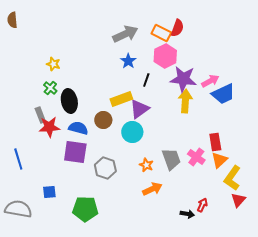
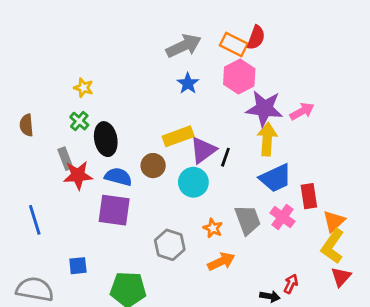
brown semicircle: (12, 20) -> (26, 125), moved
black line: (146, 80) -> (225, 157), moved
blue trapezoid: (223, 94) -> (275, 178), moved
orange triangle: (219, 160) -> (334, 221), moved
gray hexagon: (105, 168) -> (170, 245), moved

